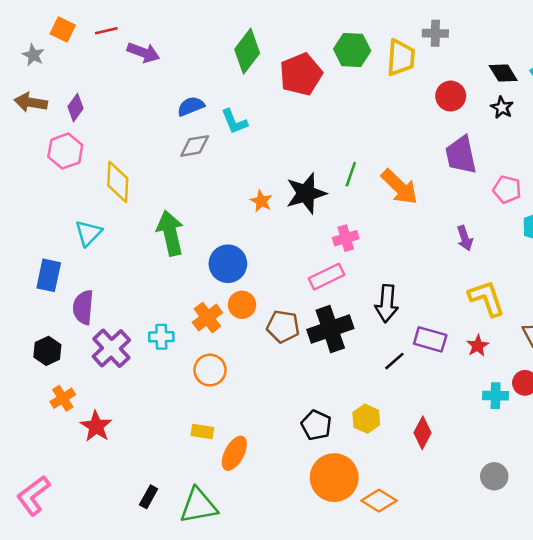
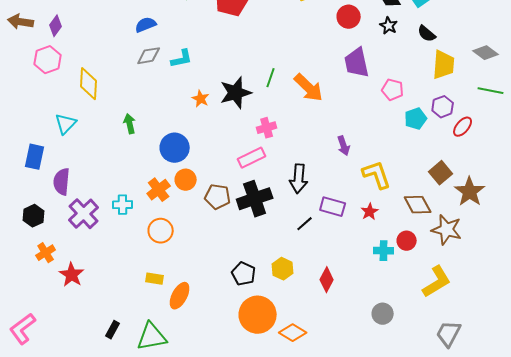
cyan L-shape: (234, 122) -> (182, 59), moved, turned -80
green arrow: (170, 233) -> (130, 124), size x0.6
purple arrow: (465, 238) -> (344, 146), moved

